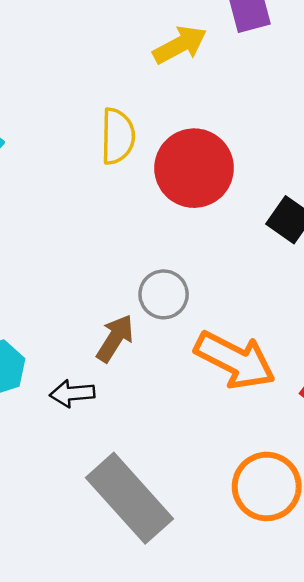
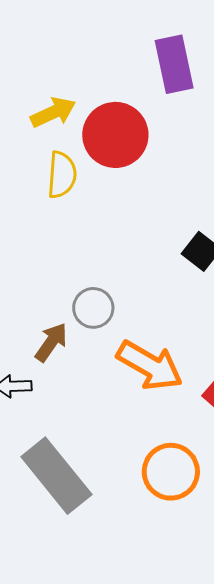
yellow arrow: (180, 45) -> (53, 112), moved
red circle: (194, 168) -> (115, 135), moved

